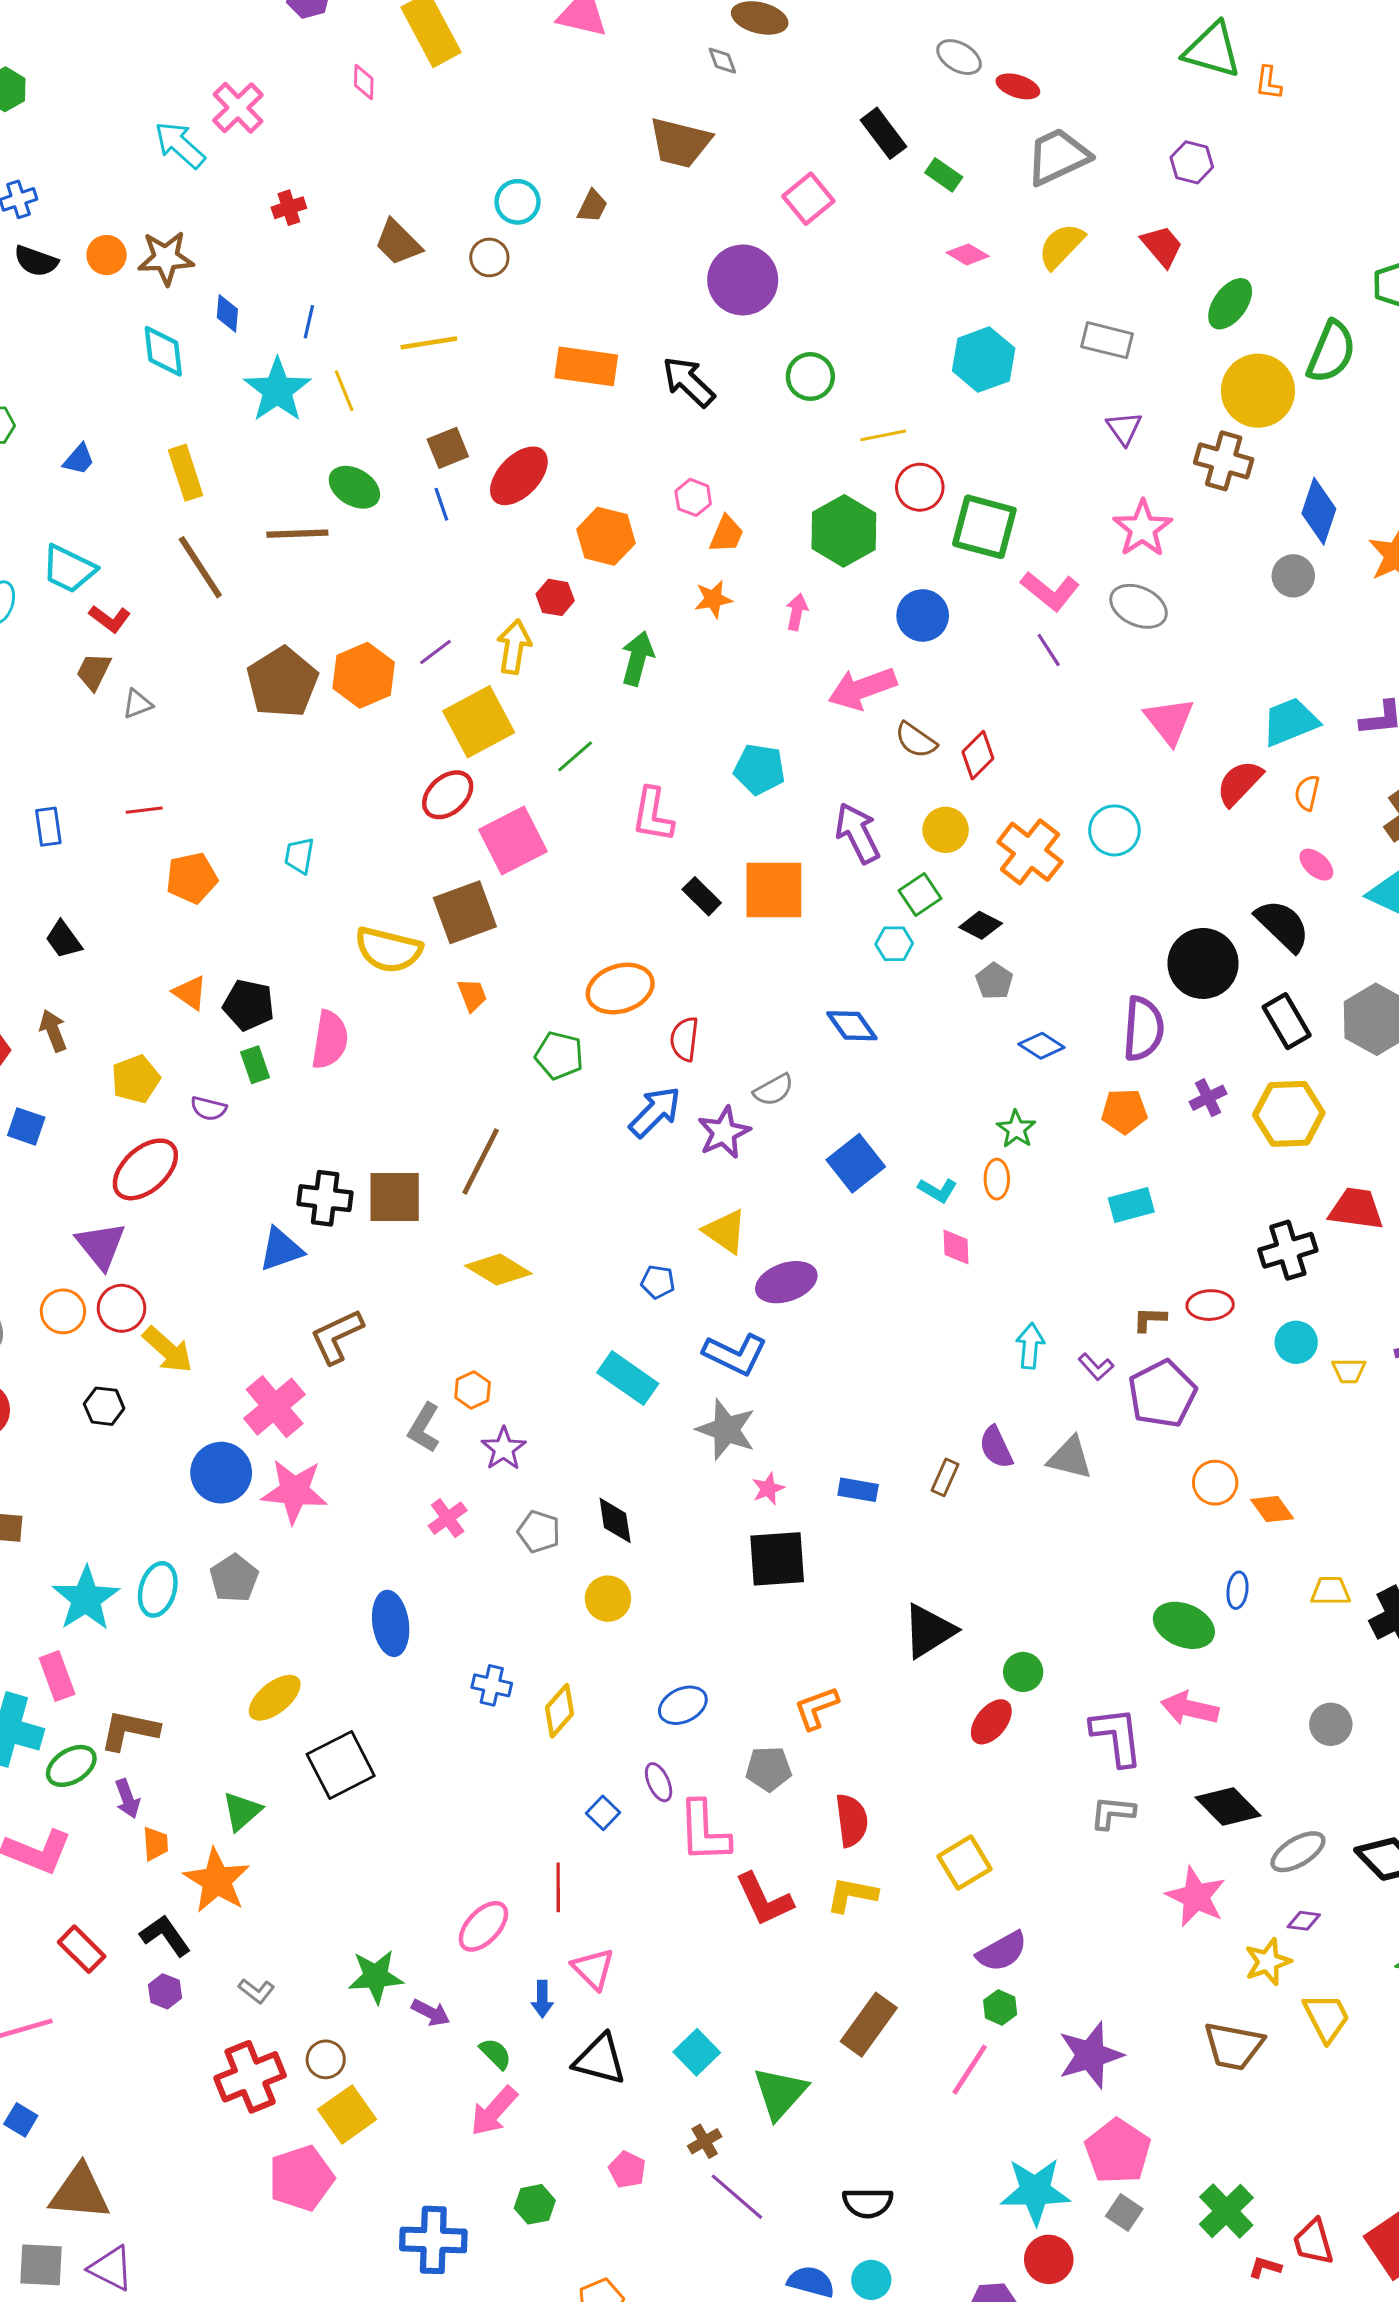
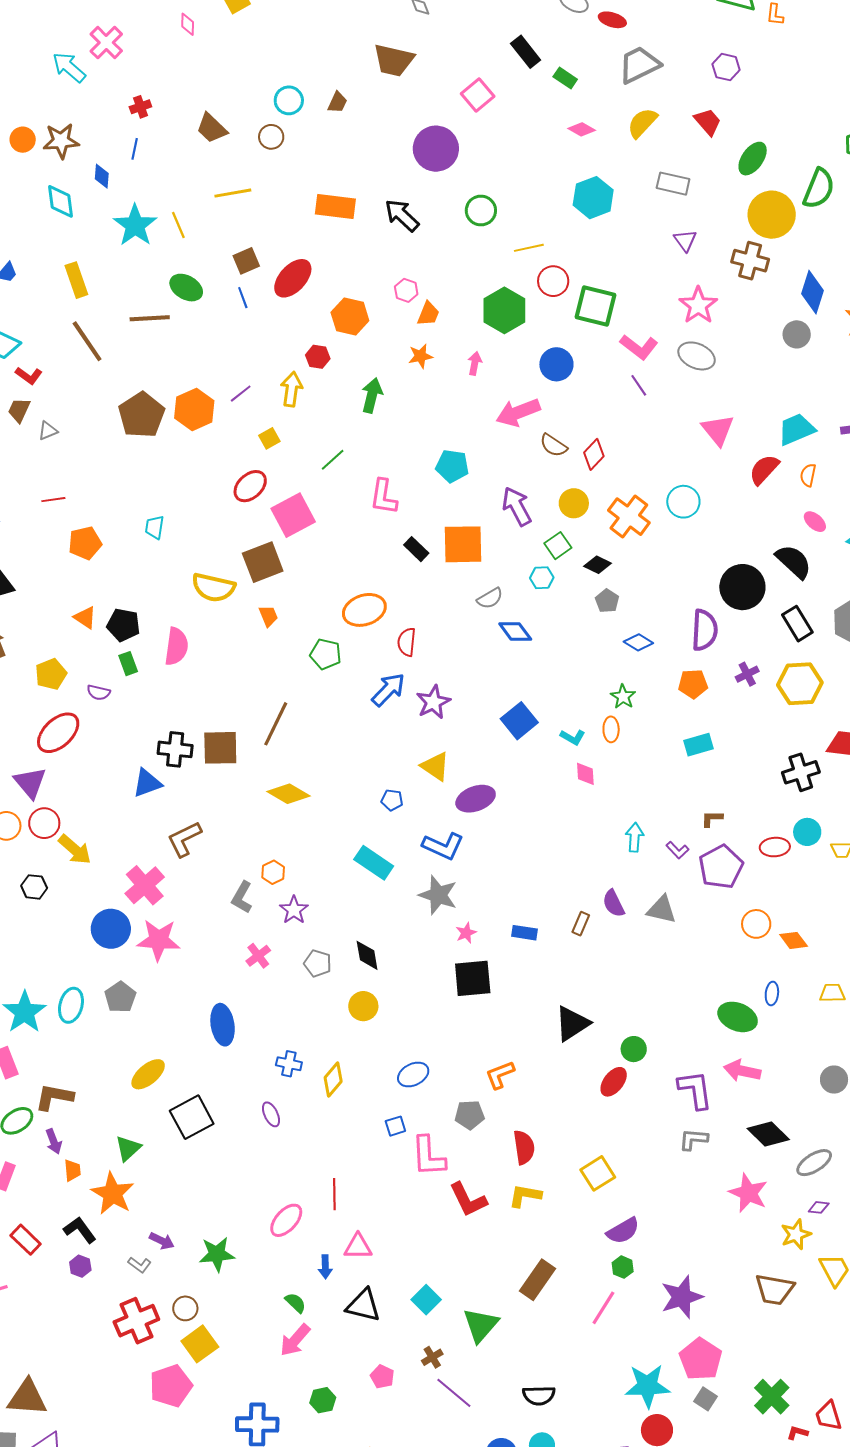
blue line: (309, 322) -> (135, 149), moved
yellow square: (479, 722) -> (269, 438), size x0.5
gray semicircle: (774, 1090) -> (490, 598), moved
red ellipse: (1210, 1305) -> (775, 847), moved
purple ellipse: (659, 1782) -> (271, 1114), moved
blue square: (603, 1813) -> (395, 1126), moved, turned 30
pink triangle: (593, 1969) -> (358, 1247), turned -44
purple arrow: (431, 2013) -> (162, 1241), moved

